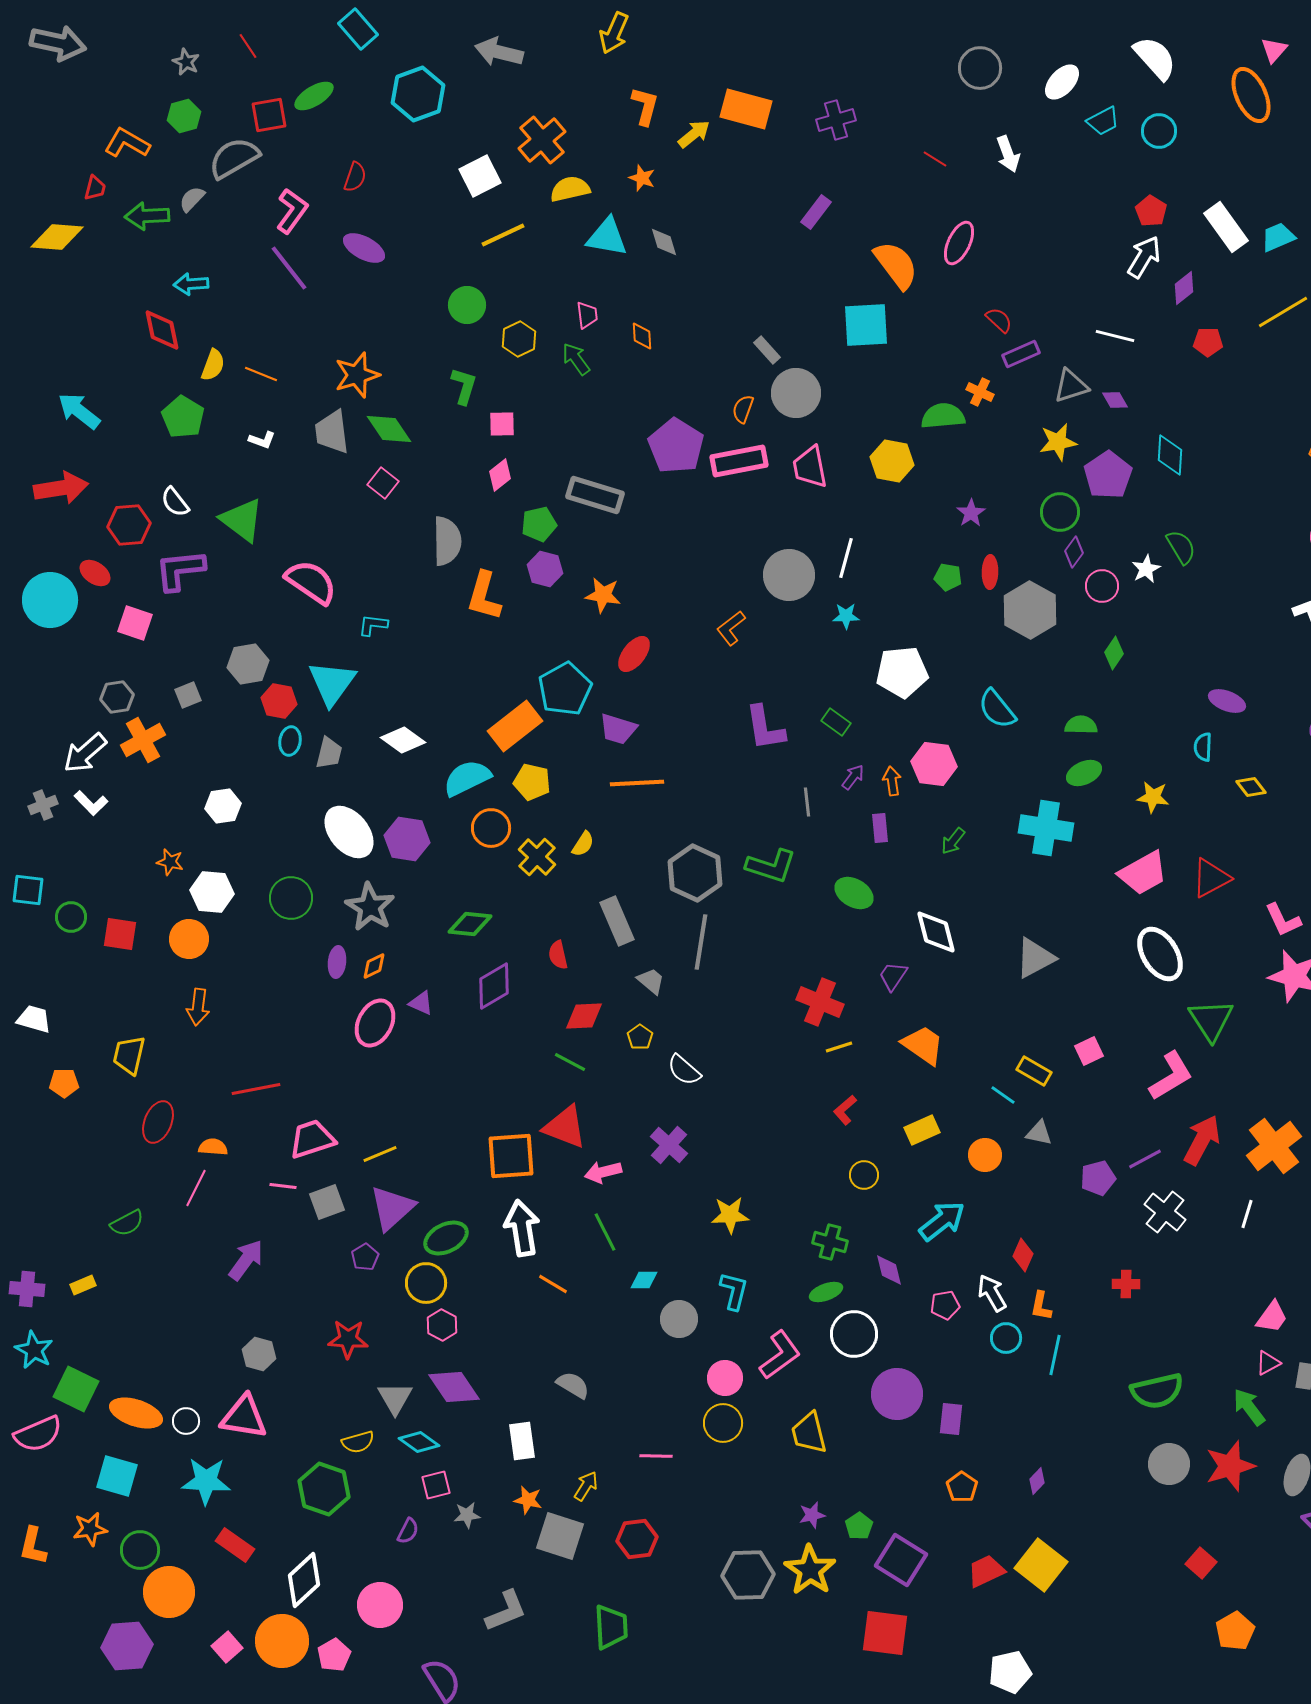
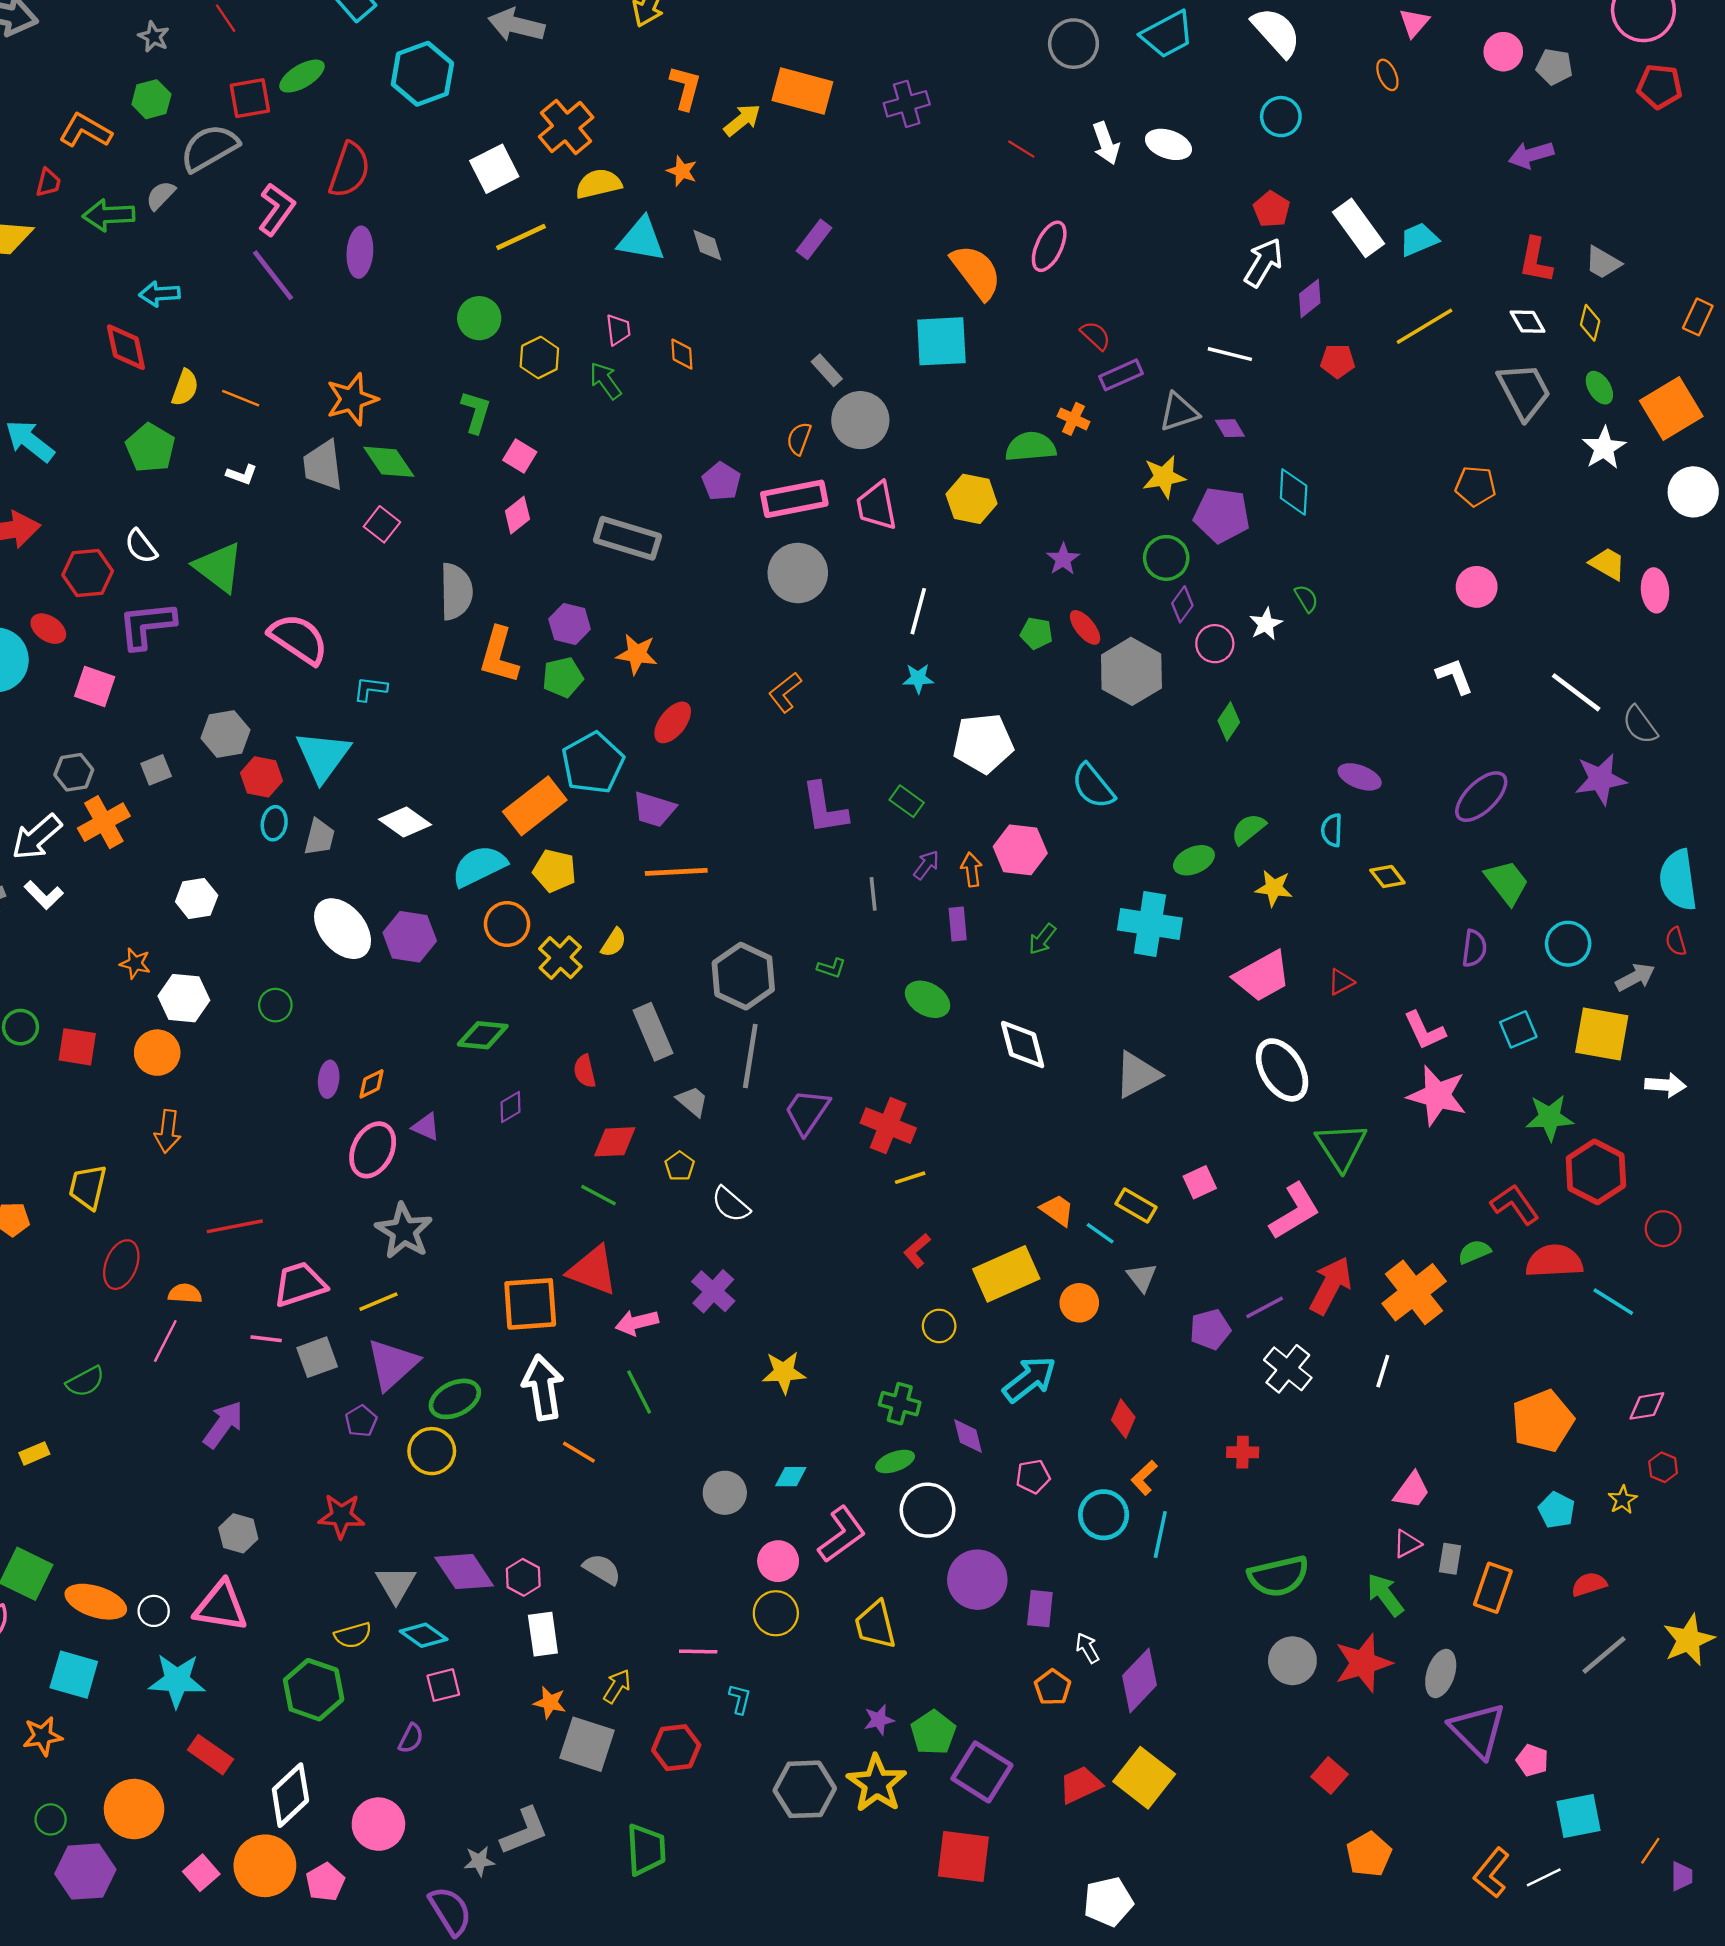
white ellipse: (1062, 82) -> (1168, 144), moved, turned 66
orange ellipse: (1251, 95) -> (1387, 75), size x0.5
cyan trapezoid: (1103, 121) -> (1167, 34), moved, size x1.4
red semicircle: (355, 177) -> (349, 170), size x1.6
purple rectangle: (816, 212) -> (814, 239), moved
purple ellipse: (364, 248) -> (360, 252), turned 66
pink square: (502, 424) -> (520, 456), turned 32
purple pentagon: (676, 446) -> (721, 481), size x0.6
purple pentagon: (1108, 475) -> (1222, 515), turned -30
green pentagon: (539, 524) -> (563, 677), moved
green semicircle: (1181, 547) -> (1306, 598), size x0.7
red ellipse: (990, 572) -> (1085, 627), turned -40
gray circle: (789, 575) -> (798, 573), moved
green semicircle: (1081, 725) -> (1248, 829), moved, turned -40
green L-shape: (771, 866) -> (831, 968), size x0.5
red triangle: (1211, 878) -> (1341, 982), size x0.6
green circle: (291, 898) -> (275, 1005), size x0.7
gray star: (370, 907) -> (404, 1231), moved
purple trapezoid: (893, 976) -> (807, 1112), moved, size x1.4
purple diamond: (494, 986) -> (510, 1107), size x0.6
orange trapezoid: (923, 1045) -> (1057, 1210), moved, size x0.7
yellow rectangle: (922, 1130) -> (1006, 1274), size x1.6
gray triangle: (1039, 1133) -> (1142, 1277), turned 40
cyan diamond: (644, 1280) -> (791, 1477), moved
cyan L-shape: (734, 1291) -> (740, 1699), moved, size x0.7
white arrow: (992, 1293) -> (1087, 1648), moved, size x0.7
orange L-shape: (1041, 1306) -> (1144, 1478), turned 36
pink hexagon: (442, 1325) -> (523, 1577), moved
cyan circle: (1006, 1338) -> (1104, 1515), size x1.4
purple diamond: (1037, 1481) -> (1140, 1680), size x2.0
gray star: (467, 1515) -> (479, 1861), moved
green pentagon: (859, 1526) -> (933, 1733), size x1.4
green circle: (140, 1550) -> (51, 1819), moved, size x0.7

